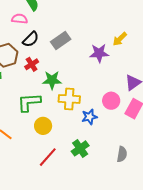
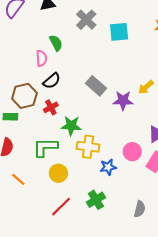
pink semicircle: (20, 19) -> (41, 58), turned 77
gray rectangle: (61, 41) -> (96, 86), moved, turned 72

